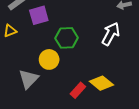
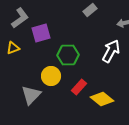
red rectangle: (78, 90) -> (79, 87), moved

